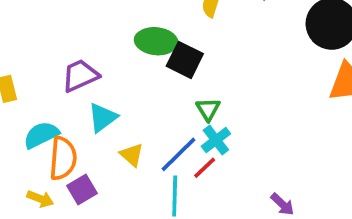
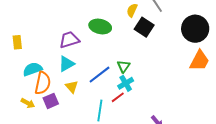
black square: (185, 60) -> (144, 27), moved
purple trapezoid: (80, 76) -> (69, 40), moved
blue line: (179, 154) -> (100, 75), moved
yellow triangle: (132, 155) -> (72, 87), moved

